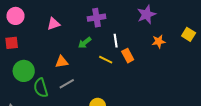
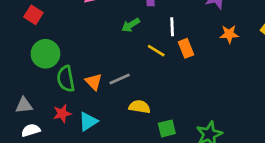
red square: (12, 43) -> (33, 15), turned 32
orange triangle: (62, 62) -> (94, 82), moved, turned 48
gray line: (67, 84) -> (120, 79), moved

